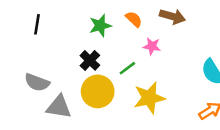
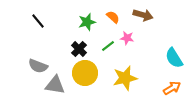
black line: (37, 24) -> (38, 21), turned -49
green line: (127, 68) -> (108, 46), moved

